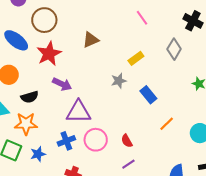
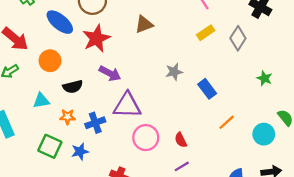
yellow rectangle: (136, 58) -> (206, 33), moved
orange star: (26, 124) -> (68, 117), size x0.6
blue cross: (66, 141) -> (95, 123), moved

